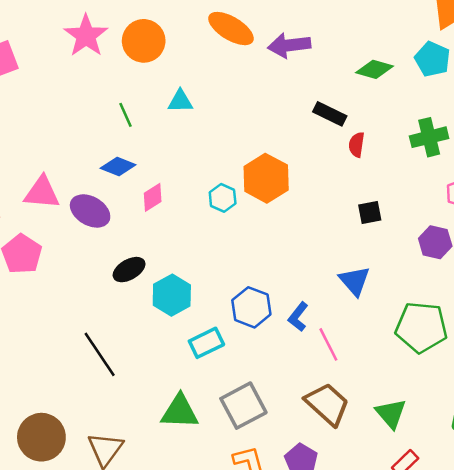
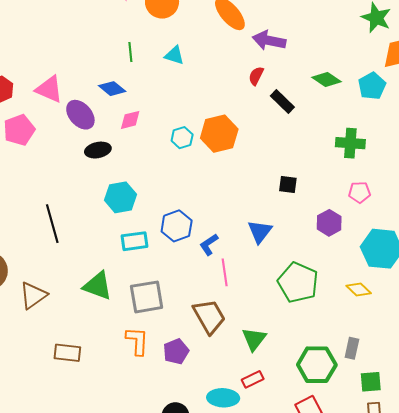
red semicircle: (357, 145) -> (256, 76), moved
black ellipse: (129, 270) -> (98, 150), moved

